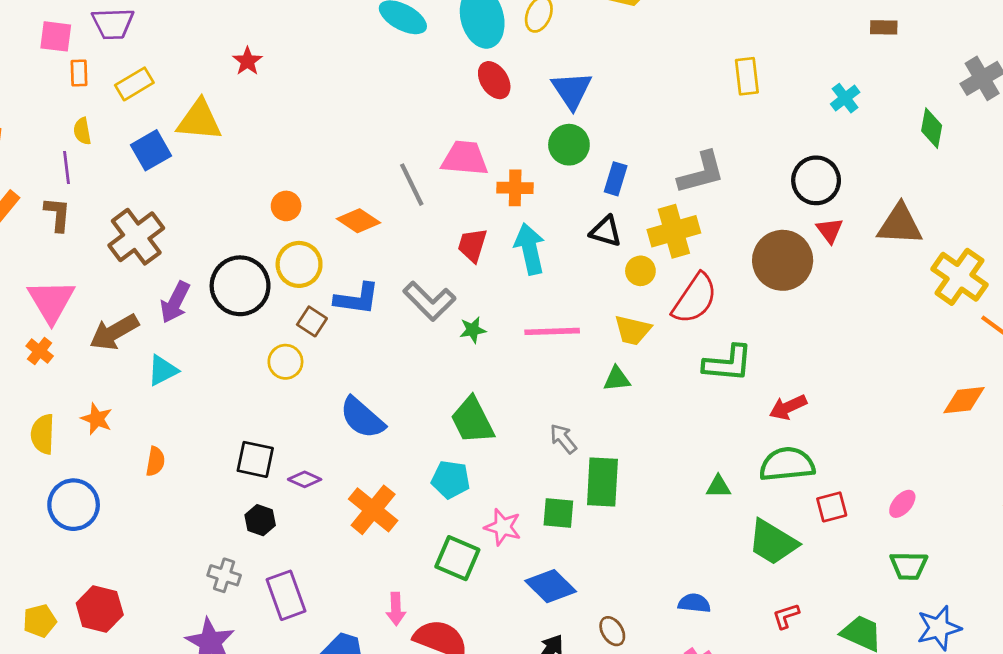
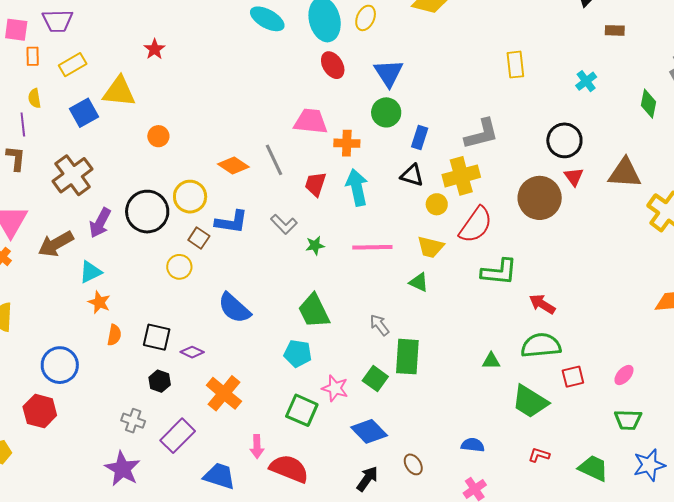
gray line: (412, 185) -> (274, 160), moved
orange circle: (286, 206) -> (158, 136), moved
gray L-shape: (429, 301) -> (284, 224), size x0.7
green triangle: (617, 379) -> (419, 282), turned 30
red arrow: (788, 407) -> (542, 304), turned 56
orange star: (97, 419) -> (99, 302), moved
orange semicircle: (155, 461) -> (114, 335), moved
blue circle: (74, 505) -> (60, 365), moved
orange cross: (373, 510) -> (224, 393), moved
green square: (558, 513) -> (375, 379), turned 30
purple rectangle: (286, 595) -> (178, 436), turned 64
red hexagon: (100, 609) -> (40, 411), moved
red L-shape: (786, 616) -> (539, 455), turned 35

